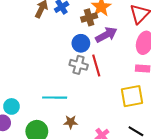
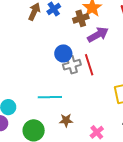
blue circle: (81, 43) -> (63, 53), moved
gray cross: (79, 65) -> (72, 65), turned -30

